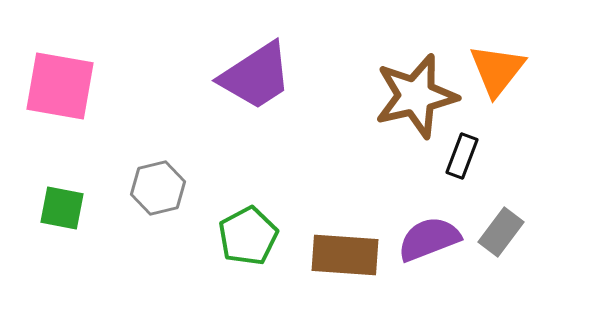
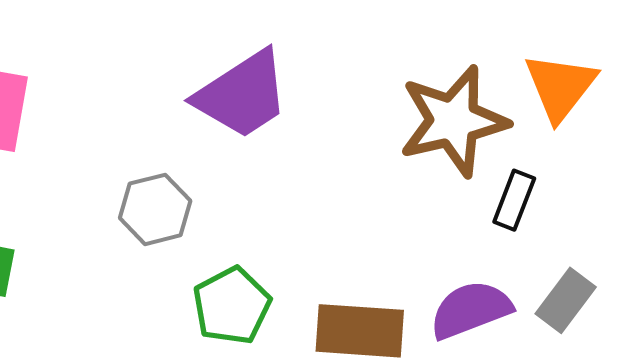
gray hexagon: (158, 188) -> (155, 209), moved

